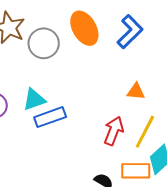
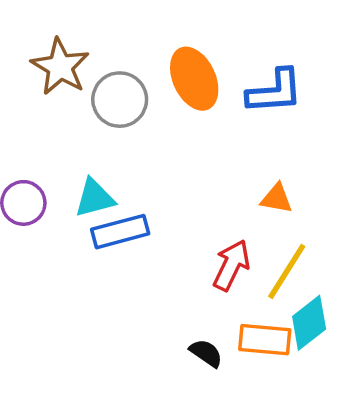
blue L-shape: (130, 32) -> (275, 92), turned 36

